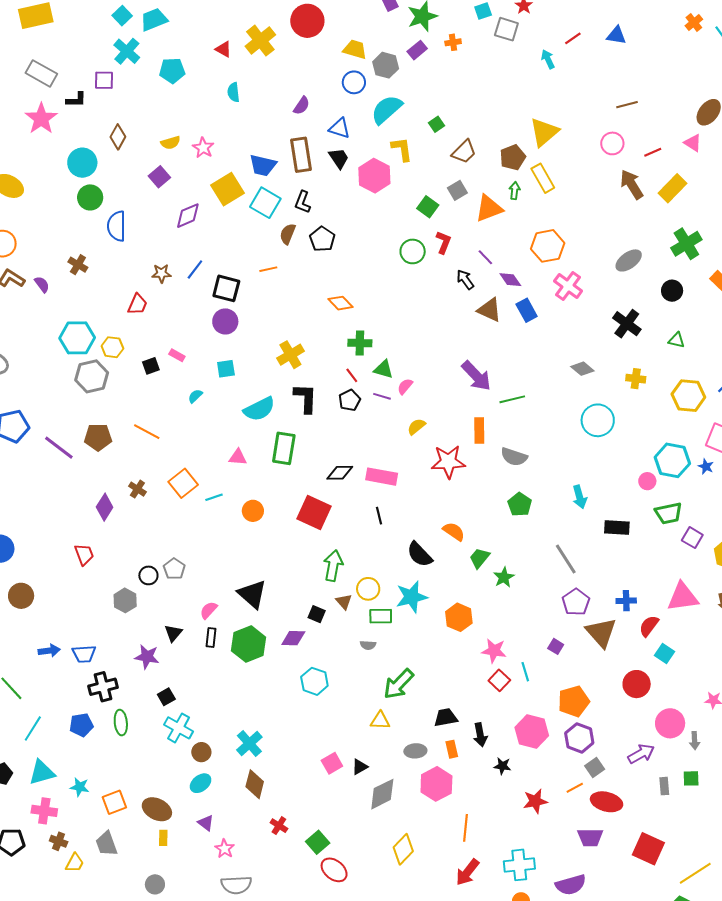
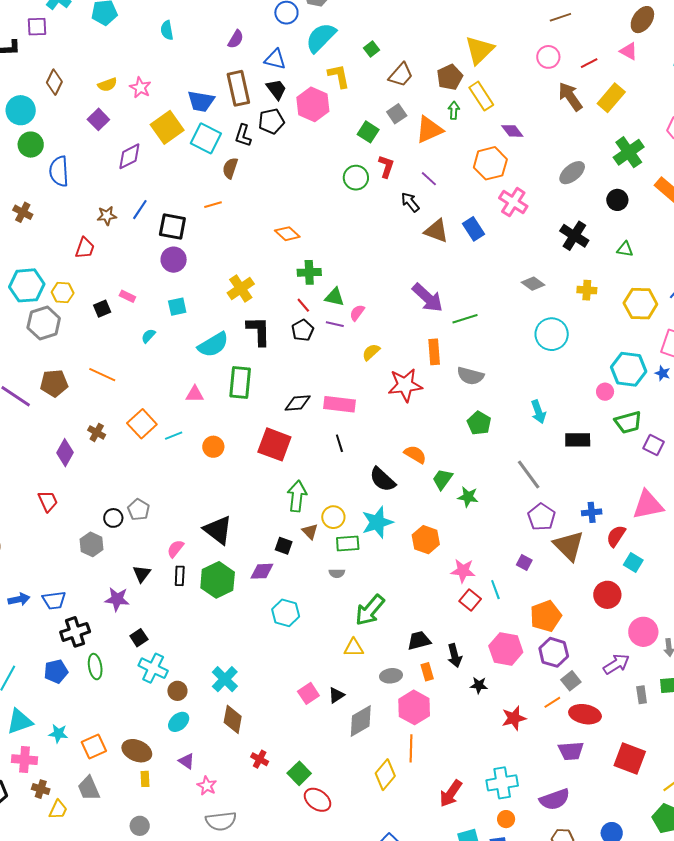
black pentagon: (322, 239) -> (271, 121), moved, turned 30
purple diamond: (510, 280) -> (512, 131), moved
green star: (504, 577) -> (468, 497), turned -30
orange line: (466, 828) -> (411, 748), moved

